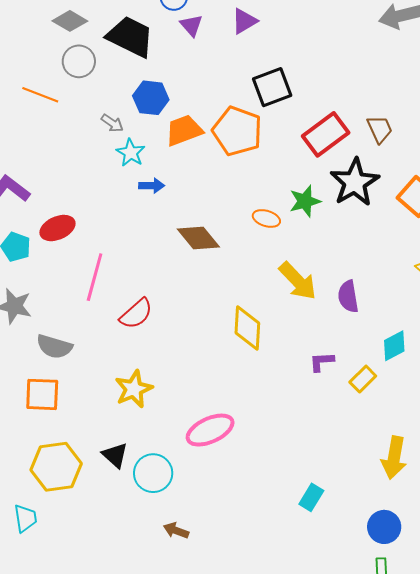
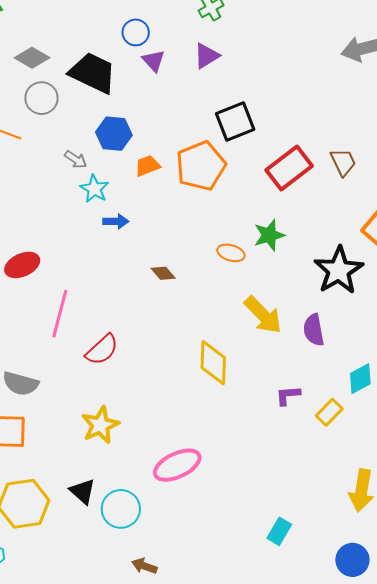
orange trapezoid: (184, 130) -> (147, 166), size x0.7
orange pentagon: (237, 131) -> (201, 166), turned 30
black star: (355, 182) -> (339, 270), moved
brown diamond: (198, 238) -> (163, 273), size x0.6

